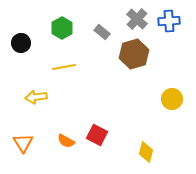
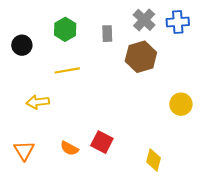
gray rectangle: (102, 32) -> (107, 34), turned 49

